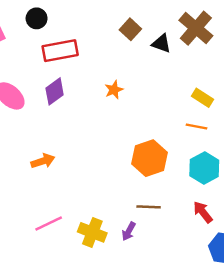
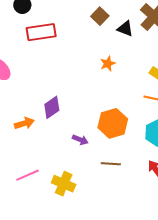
orange star: (114, 90) -> (108, 64), moved
purple diamond: (55, 91) -> (52, 107), moved
purple arrow: (129, 231) -> (80, 140), moved, turned -98

